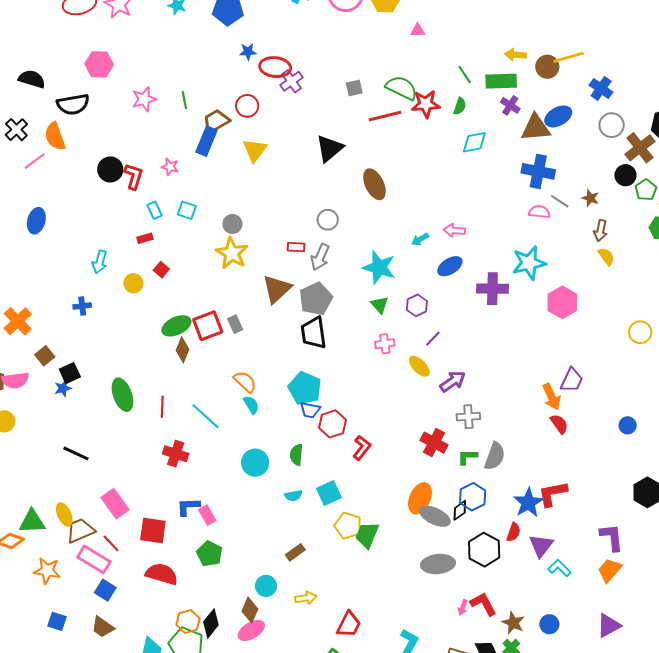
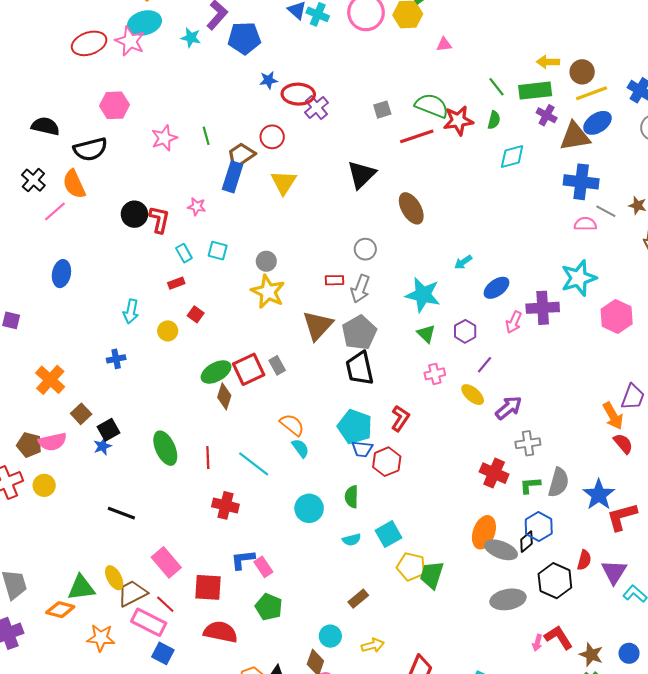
yellow line: (569, 57) -> (592, 93), moved
pink arrow: (454, 230) -> (514, 322), moved, turned -65
red L-shape: (362, 448) -> (400, 418), moved
blue star: (528, 503) -> (599, 495), moved

